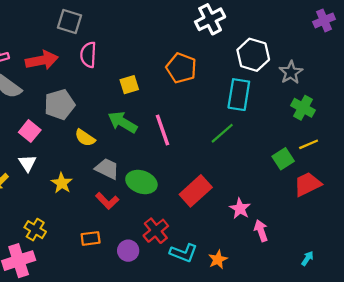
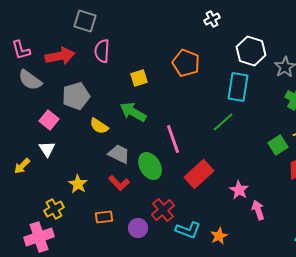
white cross: (210, 19) -> (212, 19), size x0.6
pink line: (162, 130) -> (173, 139), moved
green ellipse: (141, 182) -> (150, 166), turned 40
yellow star: (62, 183) -> (78, 184), moved
yellow cross: (35, 230) -> (54, 209), turned 30

